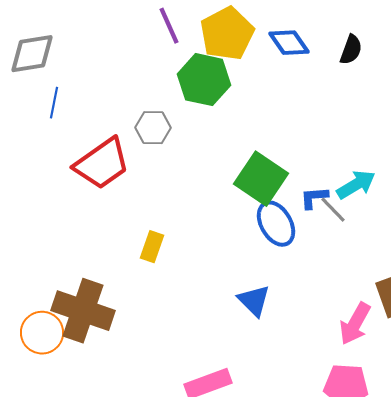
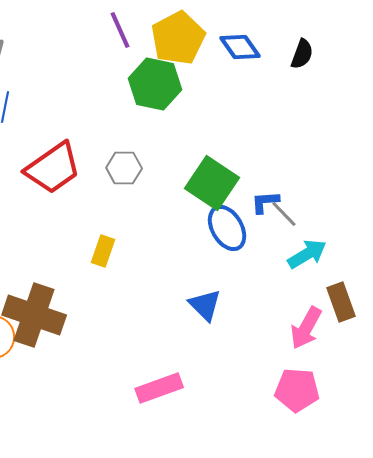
gray hexagon: (153, 128) -> (124, 168), moved
cyan arrow: (356, 185) -> (307, 254), moved

